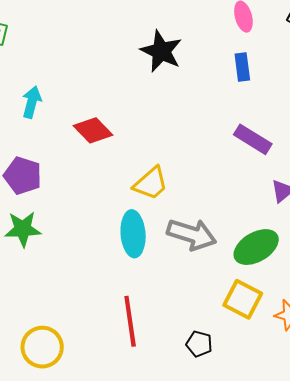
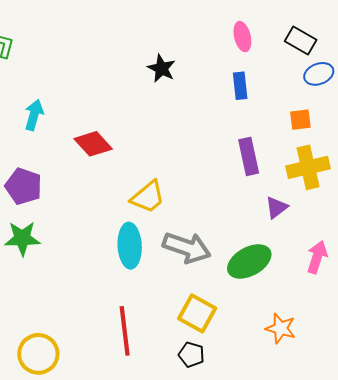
black star: (161, 51) -> (161, 68), size x0.7
purple rectangle: (253, 139) -> (249, 156), turned 45
yellow square: (243, 299) -> (197, 313), moved

